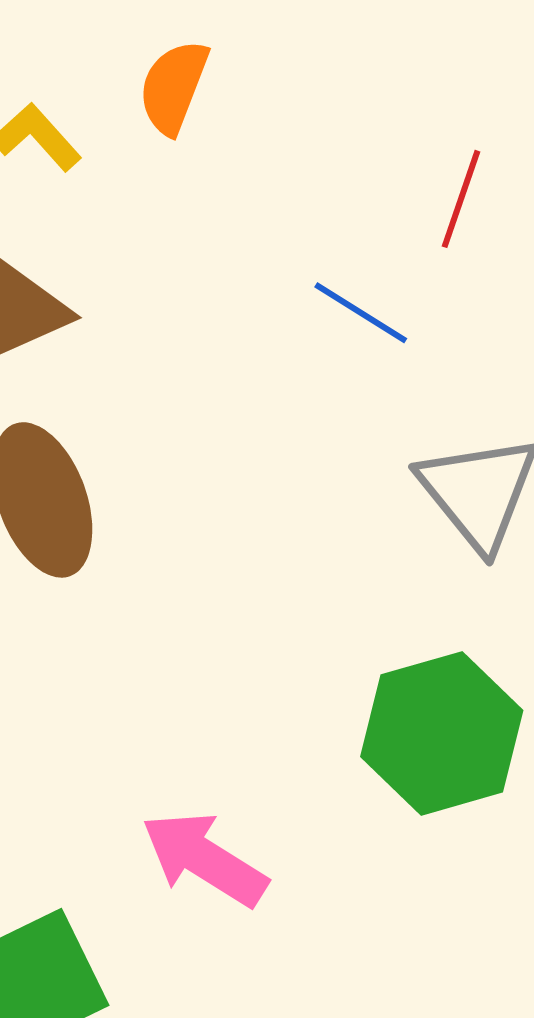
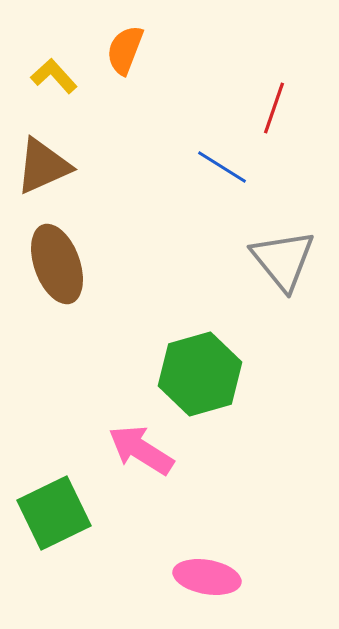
green hexagon: (442, 733) -> (200, 374), moved

